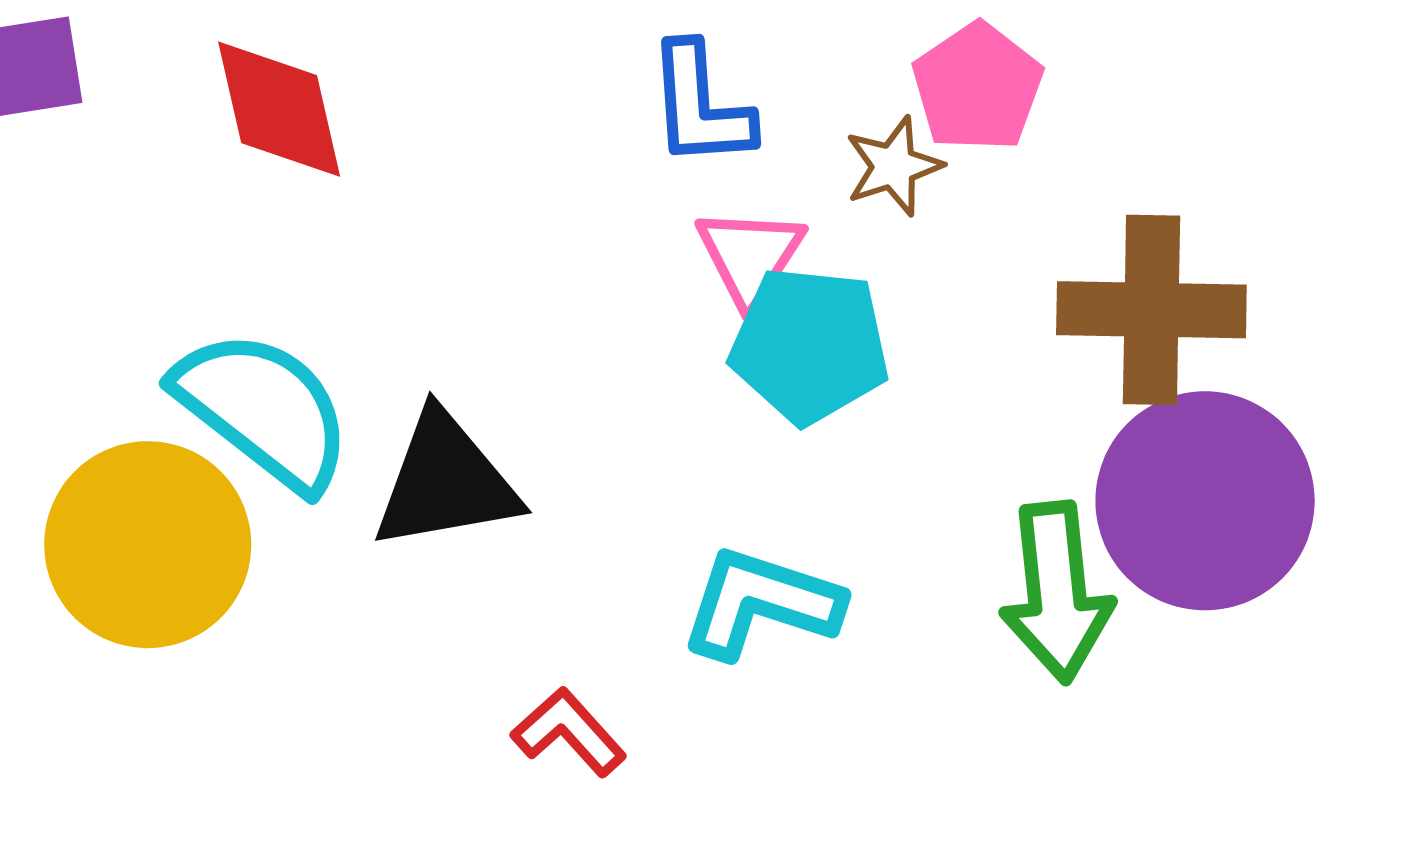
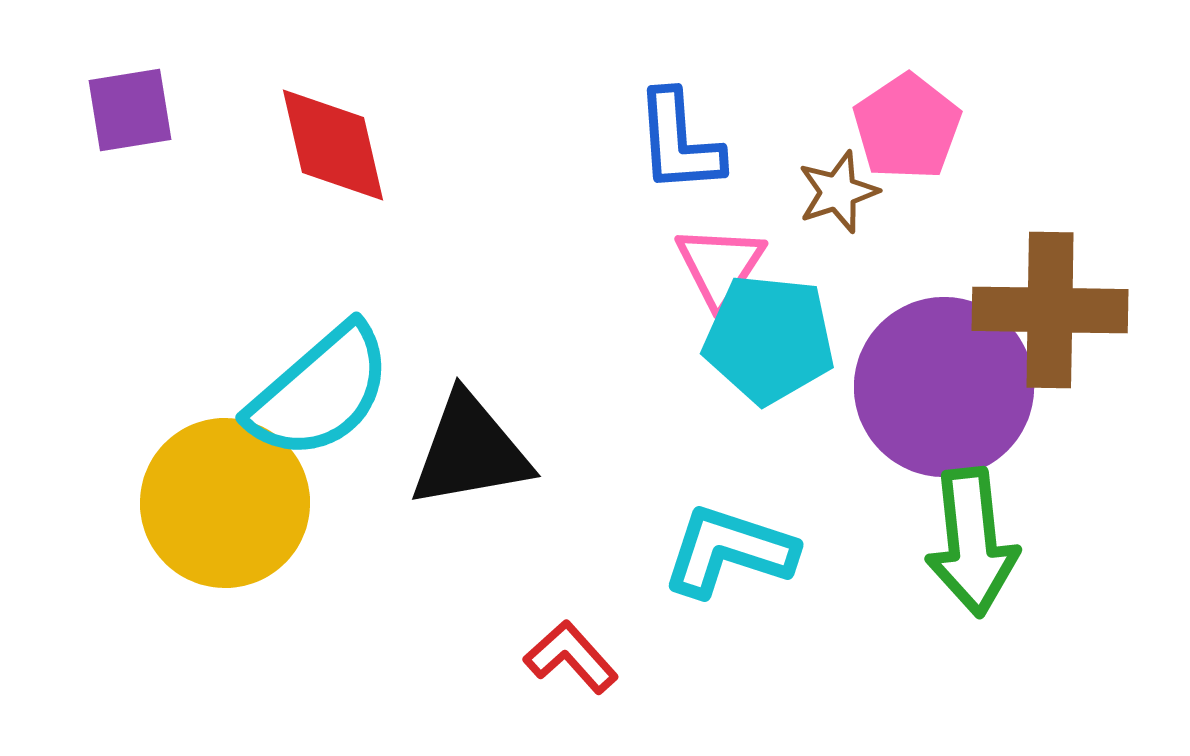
cyan semicircle: (263, 410) -> (320, 392), turned 101
purple circle: (1205, 501) -> (944, 387), moved

